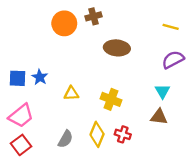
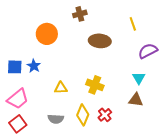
orange circle: (64, 23) -> (47, 34), moved
yellow line: (171, 27) -> (133, 24), moved, turned 56
yellow triangle: (71, 94) -> (61, 88), moved
red cross: (123, 134) -> (105, 115), turned 32
gray semicircle: (65, 139) -> (56, 119), turned 63

